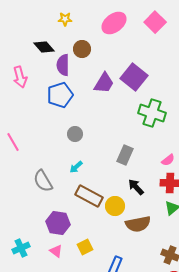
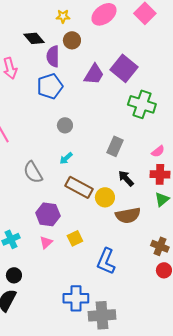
yellow star: (65, 19) -> (63, 16), moved
pink triangle: (56, 251) -> (46, 242), turned 40

